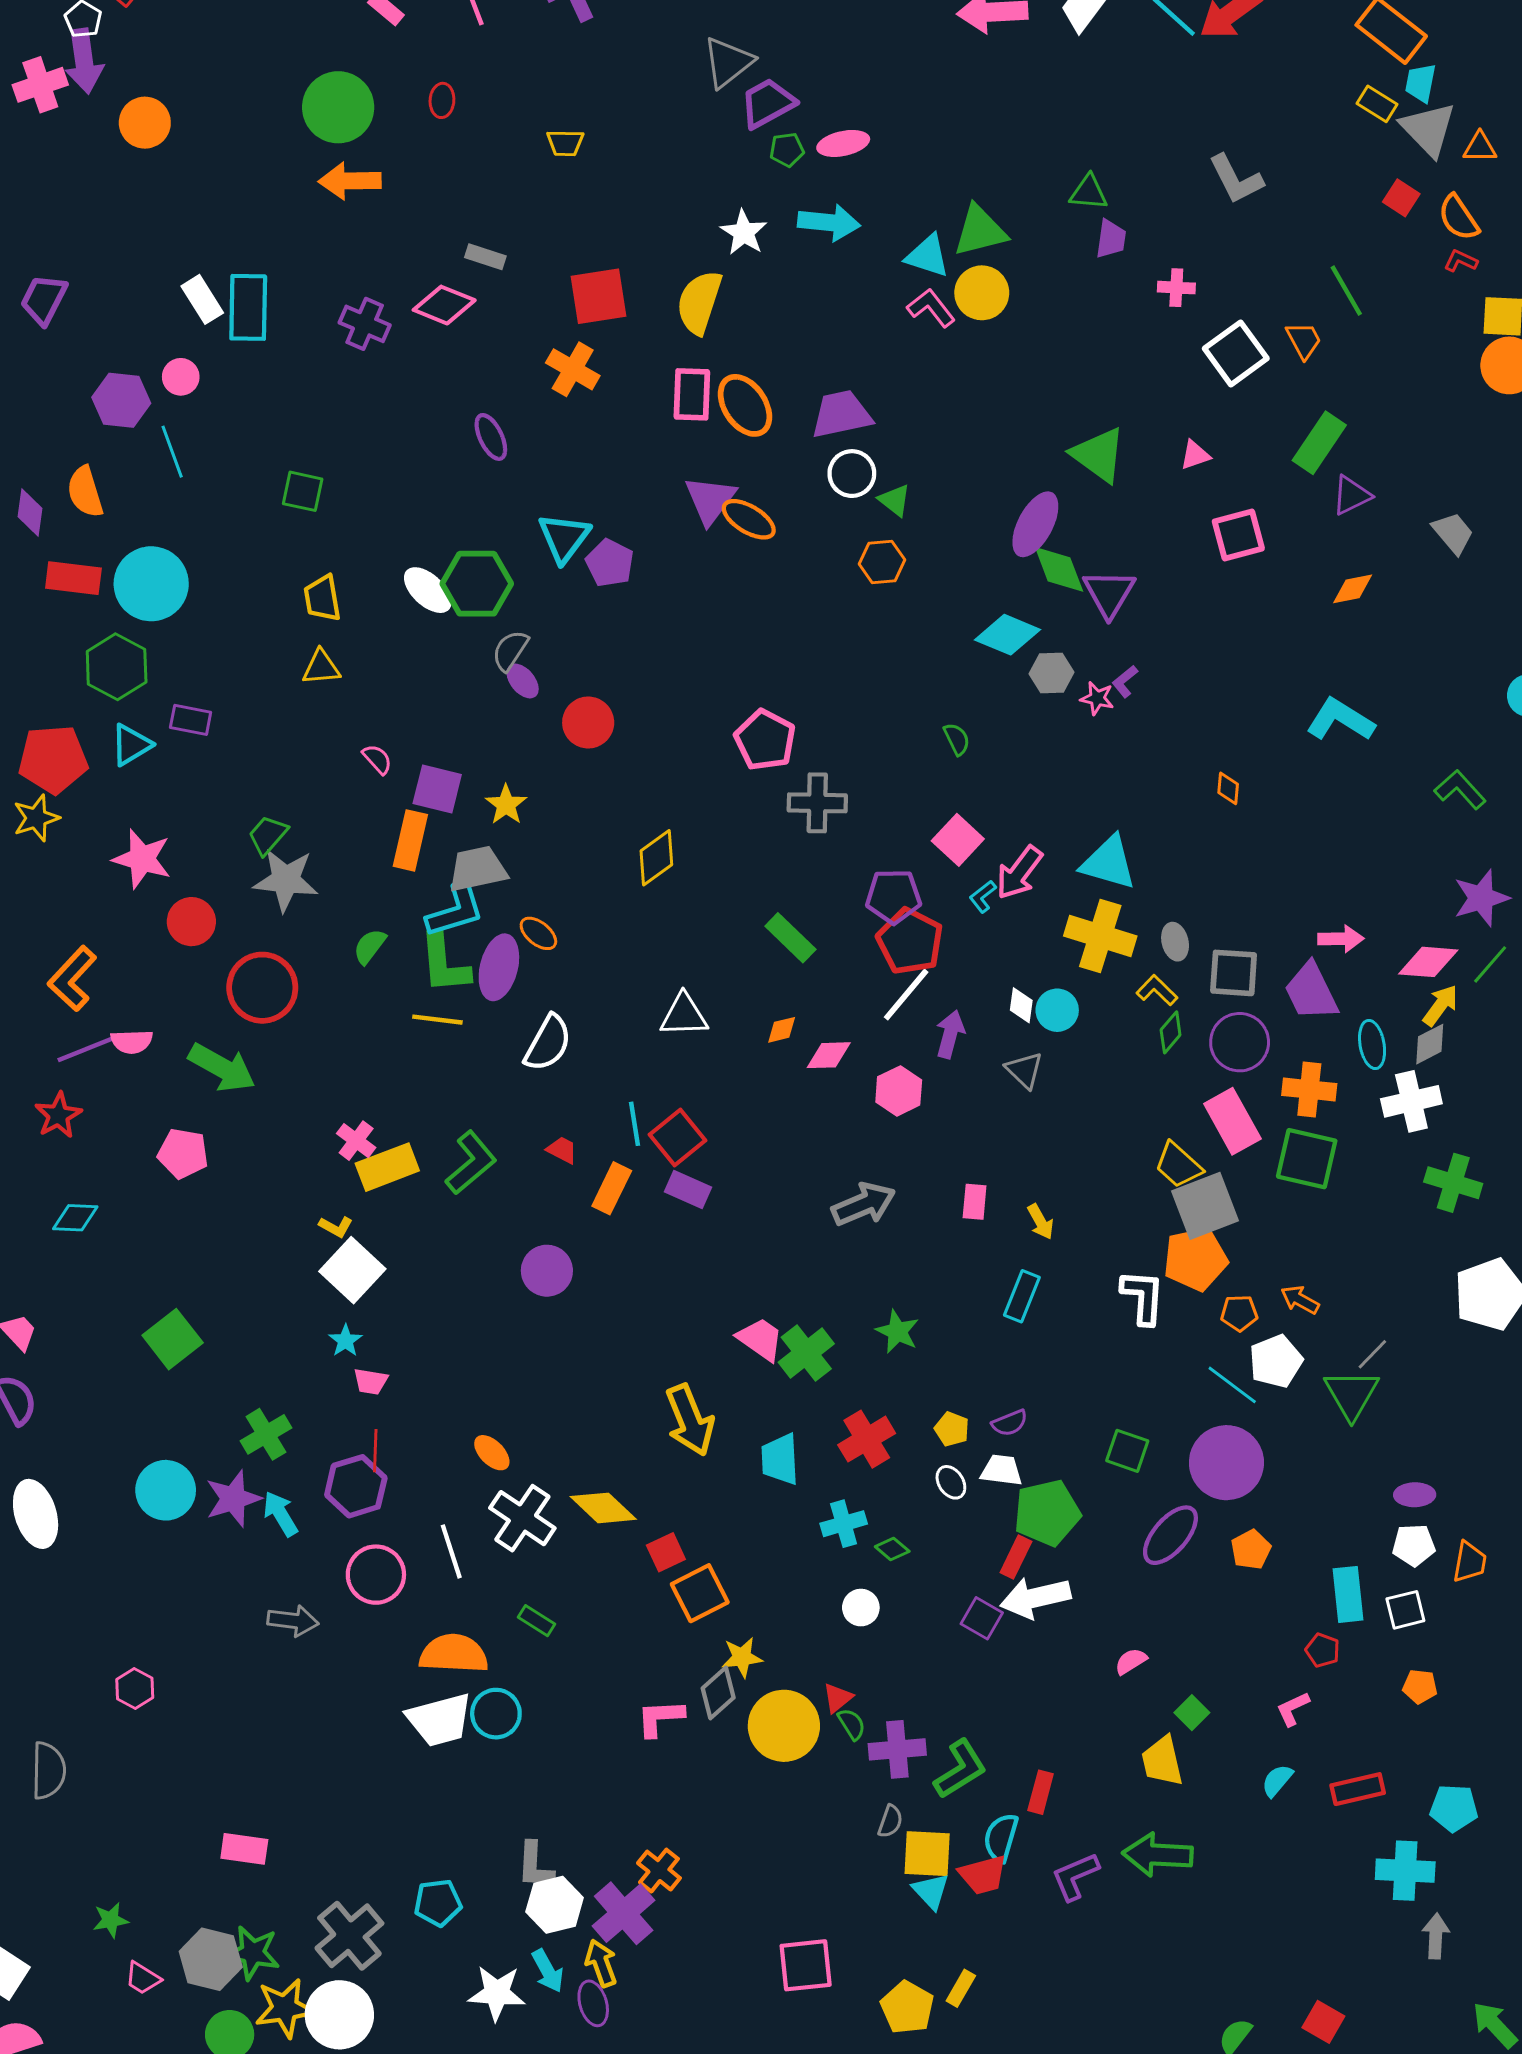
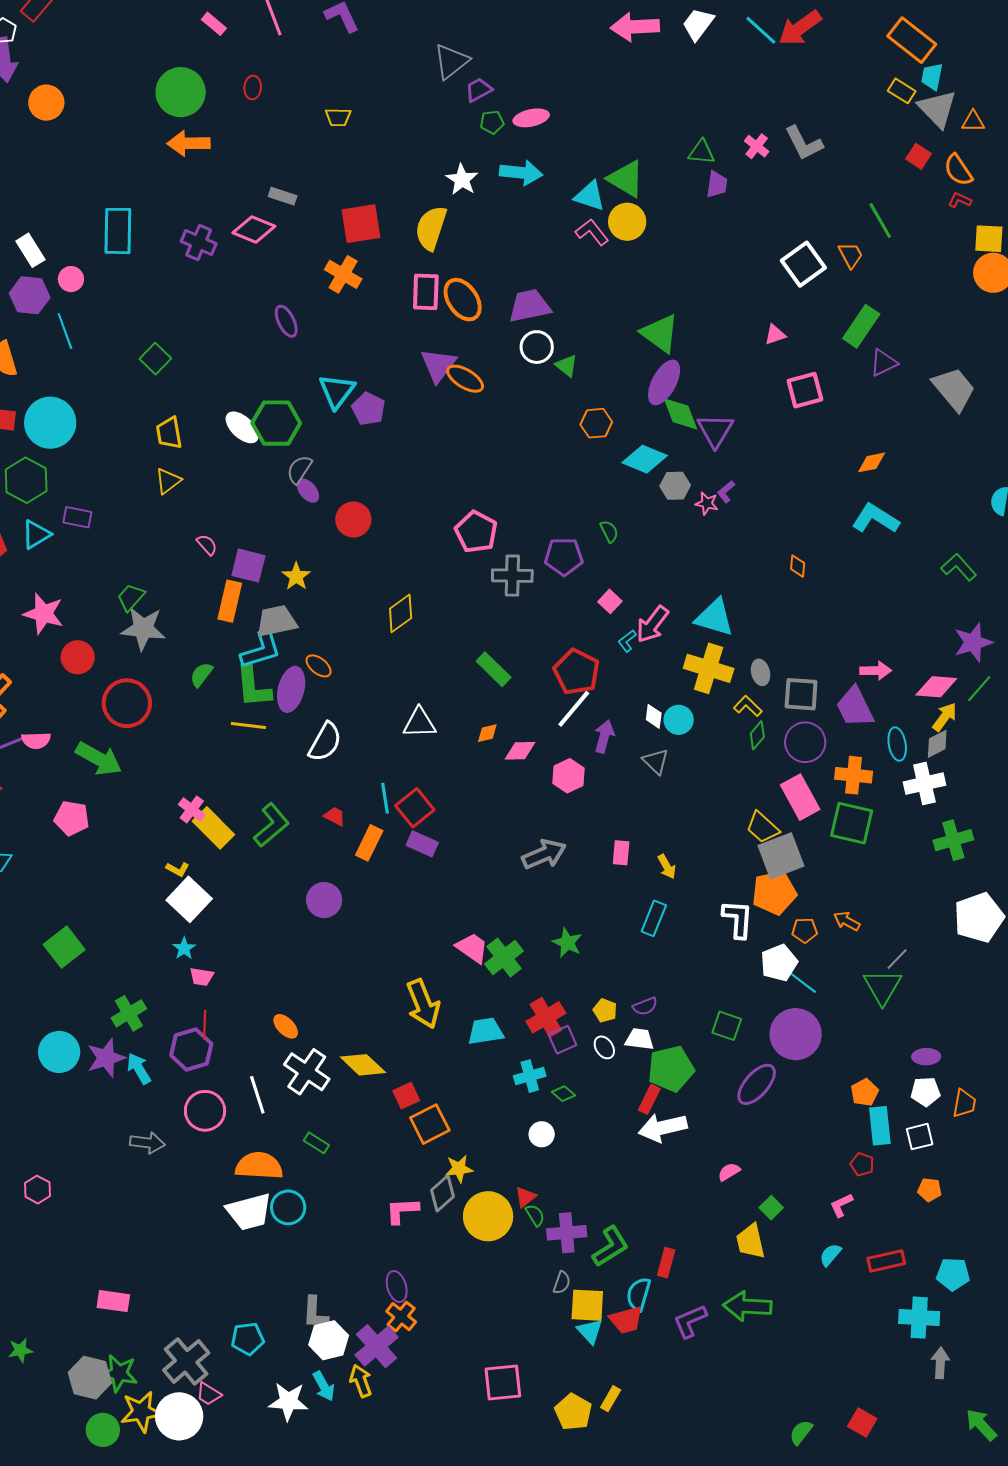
purple trapezoid: (768, 103) -> (479, 90), size x0.7
green triangle: (980, 231) -> (626, 179), turned 45
pink cross: (1176, 288) -> (757, 146), moved, turned 35
white rectangle: (202, 299) -> (30, 250), moved
green triangle: (1099, 455) -> (660, 333), moved
green square: (303, 491) -> (155, 359), turned 32
gray trapezoid: (1453, 533) -> (954, 389), size x1.5
orange hexagon: (882, 562) -> (596, 423), moved
orange diamond: (1353, 589) -> (872, 462), moved
yellow triangle: (321, 667) -> (168, 481), turned -32
pink square: (958, 840) -> (610, 601), size x0.7
purple pentagon: (893, 896) -> (564, 557), moved
yellow rectangle: (387, 1167) -> (213, 828), turned 66
green cross: (1453, 1183) -> (953, 840), turned -33
white pentagon: (1276, 1361) -> (779, 963), moved
cyan trapezoid: (780, 1459) -> (486, 1031), turned 84
orange pentagon: (1251, 1550) -> (864, 1092), moved
purple square: (982, 1618) -> (562, 1040), moved, turned 36
pink trapezoid: (143, 1978) -> (209, 1394), moved
purple ellipse: (593, 2003) -> (397, 1287), moved

